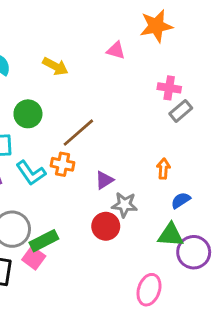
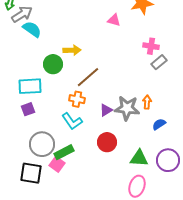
yellow arrow: (55, 66) -> (72, 50), moved, turned -30
cyan L-shape: (31, 173) -> (72, 121), moved
gray star: (124, 205) -> (127, 108), moved, size x1.4
green triangle: (171, 235) -> (139, 158), moved

